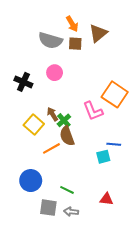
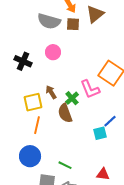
green cross: (64, 120) -> (72, 98), moved
yellow square: (34, 125) -> (33, 102), turned 36
blue line: (114, 144) -> (110, 121), turned -48
orange line: (51, 148) -> (37, 125), moved, turned -48

